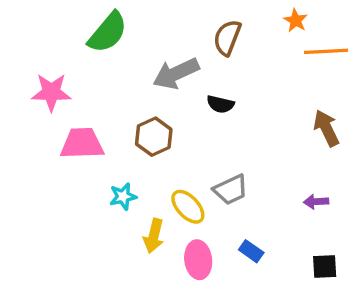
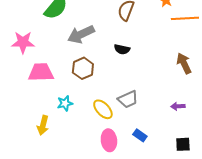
gray arrow: (176, 73) -> (81, 34), moved
yellow arrow: (154, 236) -> (43, 125), moved

